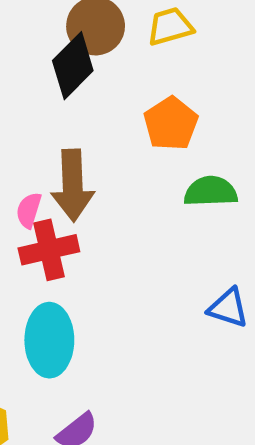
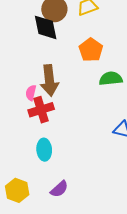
black diamond: (73, 66) -> (46, 27), turned -52
cyan ellipse: (49, 340) -> (44, 150), size x0.7

